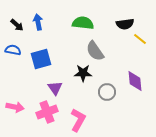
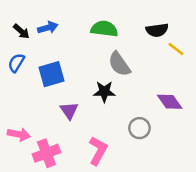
blue arrow: (38, 22) -> (48, 28), turned 84
blue semicircle: (13, 50) -> (16, 63), turned -70
purple diamond: (135, 81) -> (170, 102), turned -30
gray circle: (107, 92) -> (139, 128), moved
pink cross: (47, 112) -> (46, 153), moved

